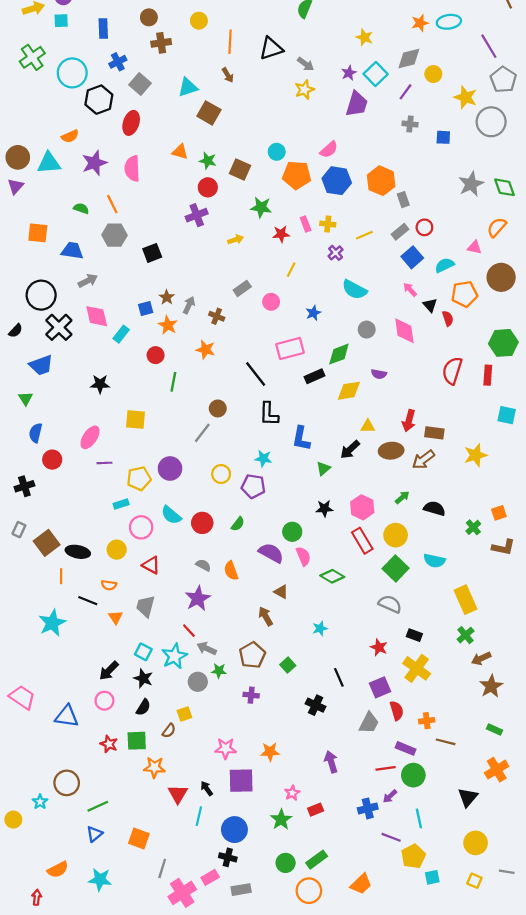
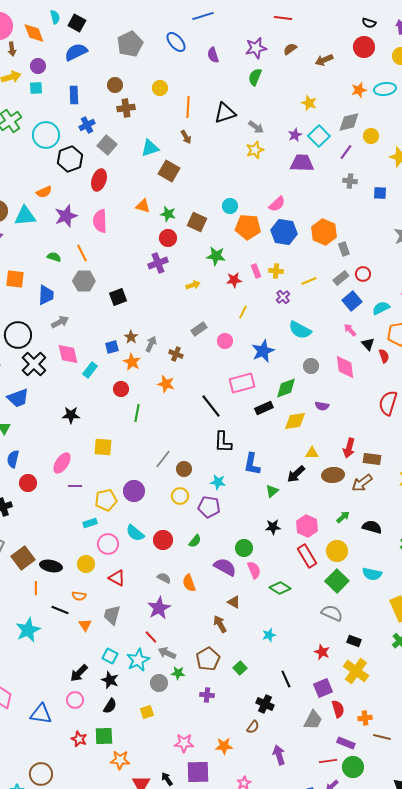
purple trapezoid: (357, 104) -> (302, 163), turned -105
blue trapezoid: (72, 251) -> (46, 295), turned 85
blue star: (313, 313) -> (263, 351), size x1.6
brown circle: (218, 408) -> (184, 469), moved
brown semicircle: (169, 731) -> (253, 727), moved

